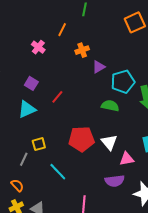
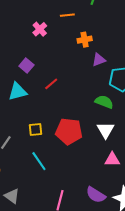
orange line: (62, 30) -> (67, 15), turned 48
white triangle: (109, 142) -> (106, 130), moved
yellow square: (39, 144) -> (35, 130), moved
purple semicircle: (115, 181) -> (96, 195), moved, turned 30

